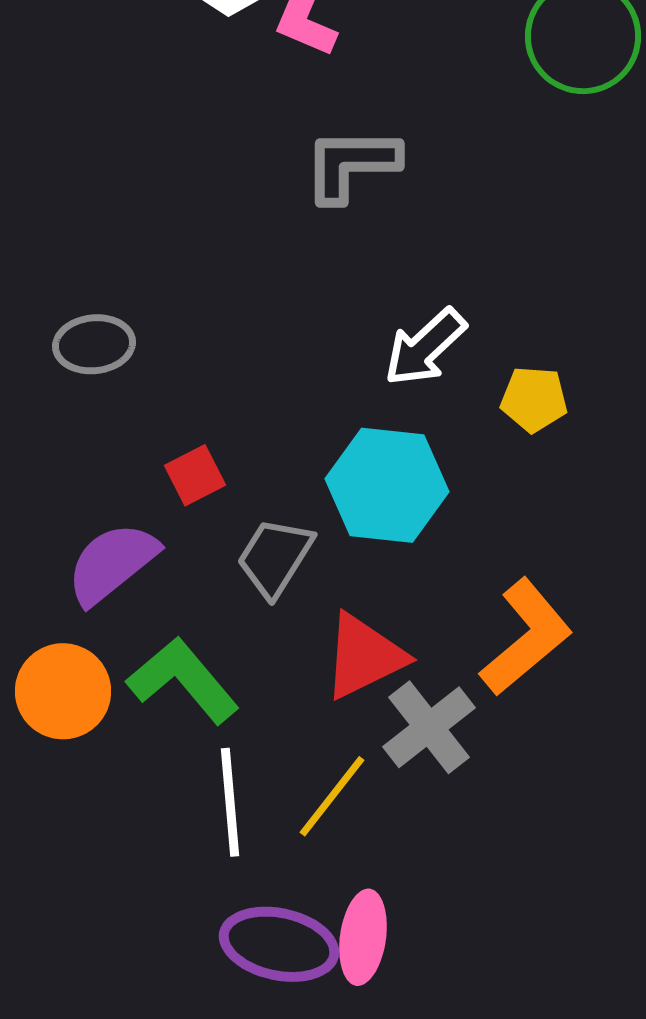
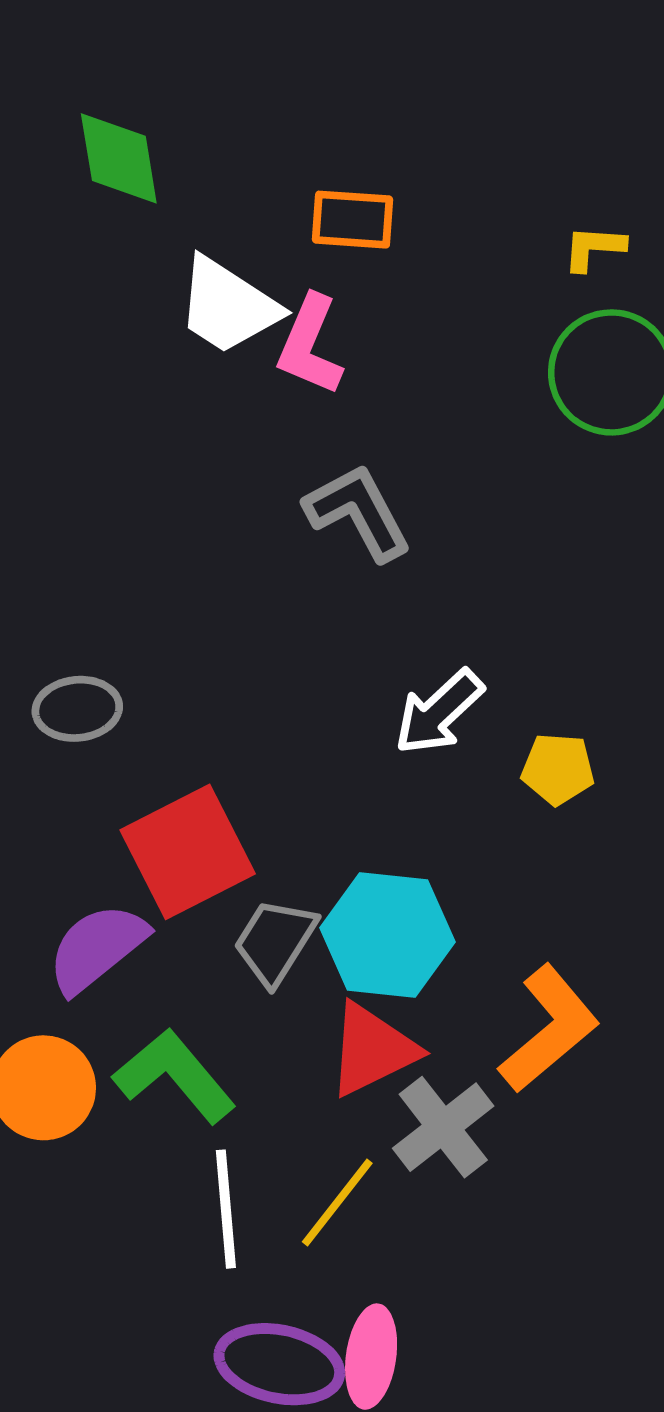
gray L-shape: (351, 164) -> (358, 512), turned 62
red square: (195, 475) -> (188, 852), size x2.0
cyan hexagon: (387, 485) -> (387, 935), moved

